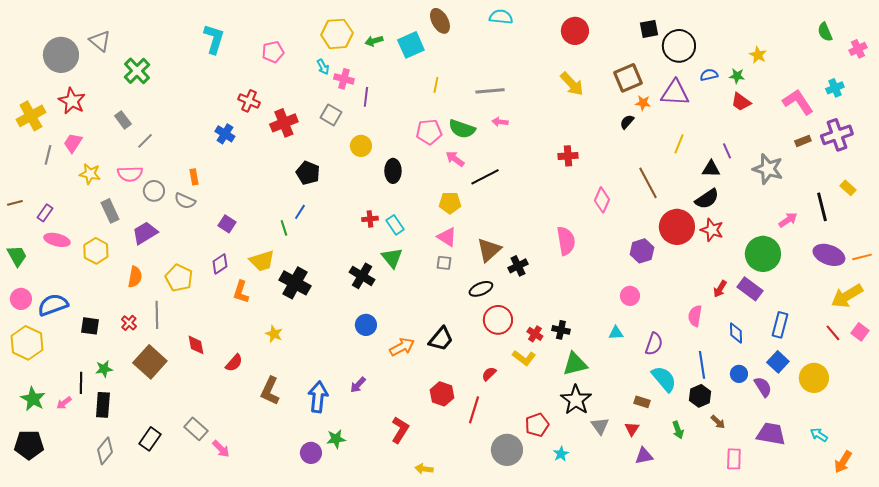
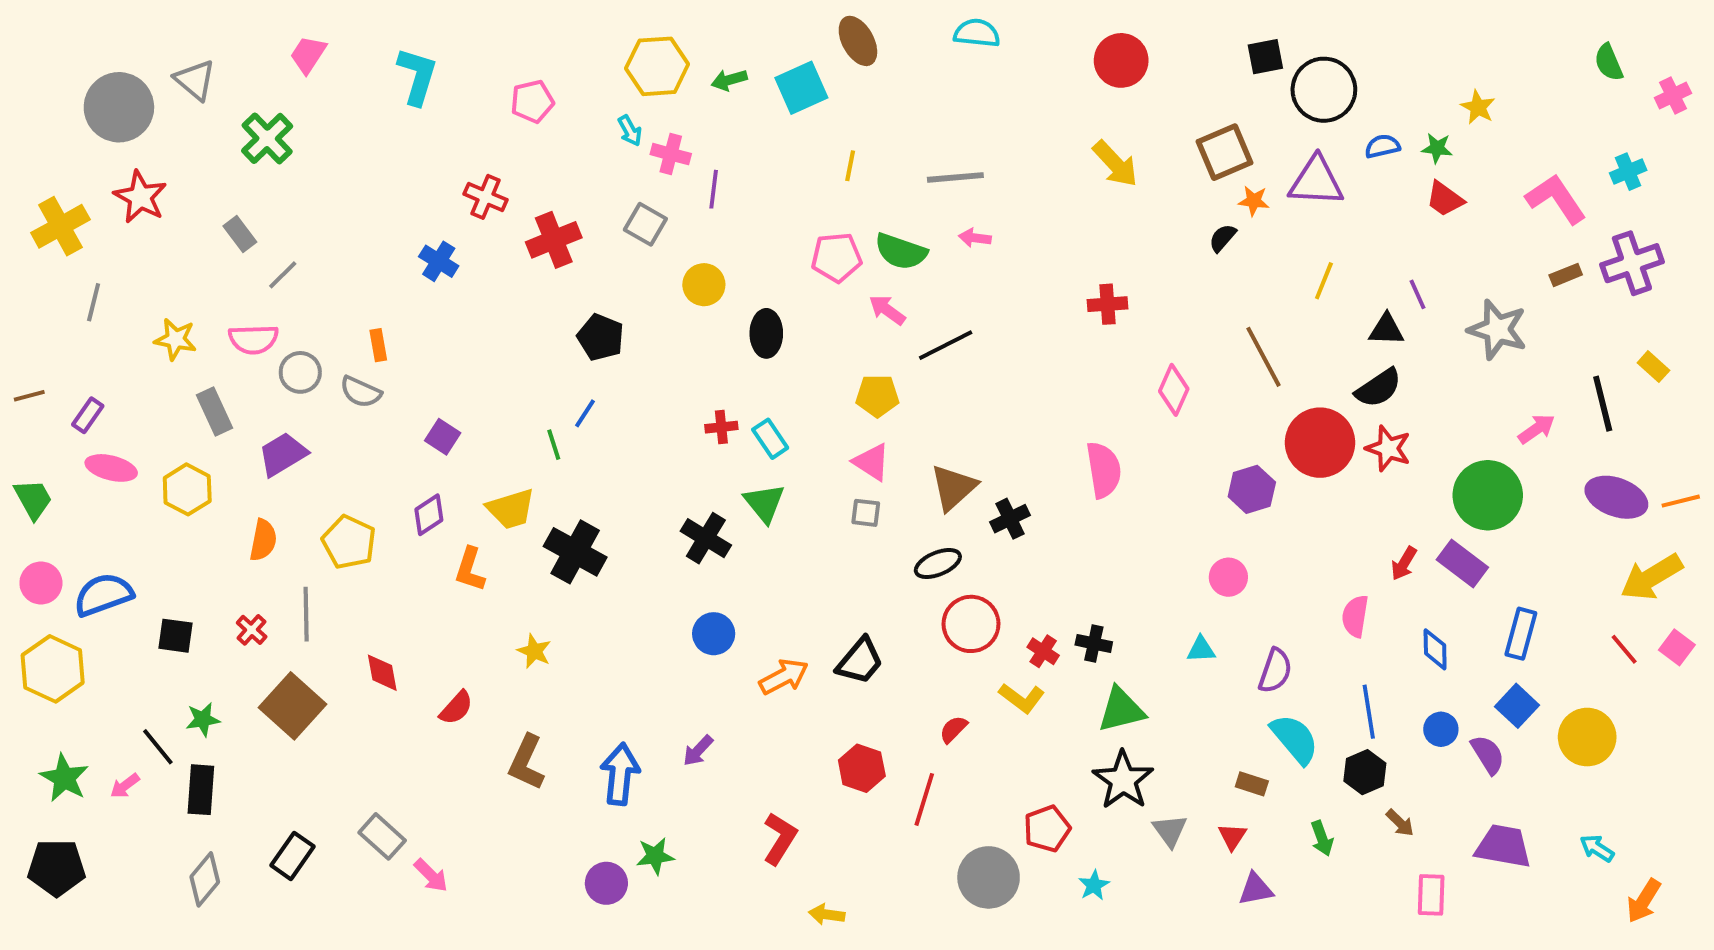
pink trapezoid: (73, 143) -> (308, 55), moved
black line: (81, 383) -> (158, 747), turned -40

